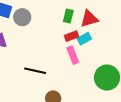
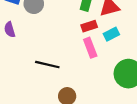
cyan rectangle: (84, 39) -> (111, 34), moved

